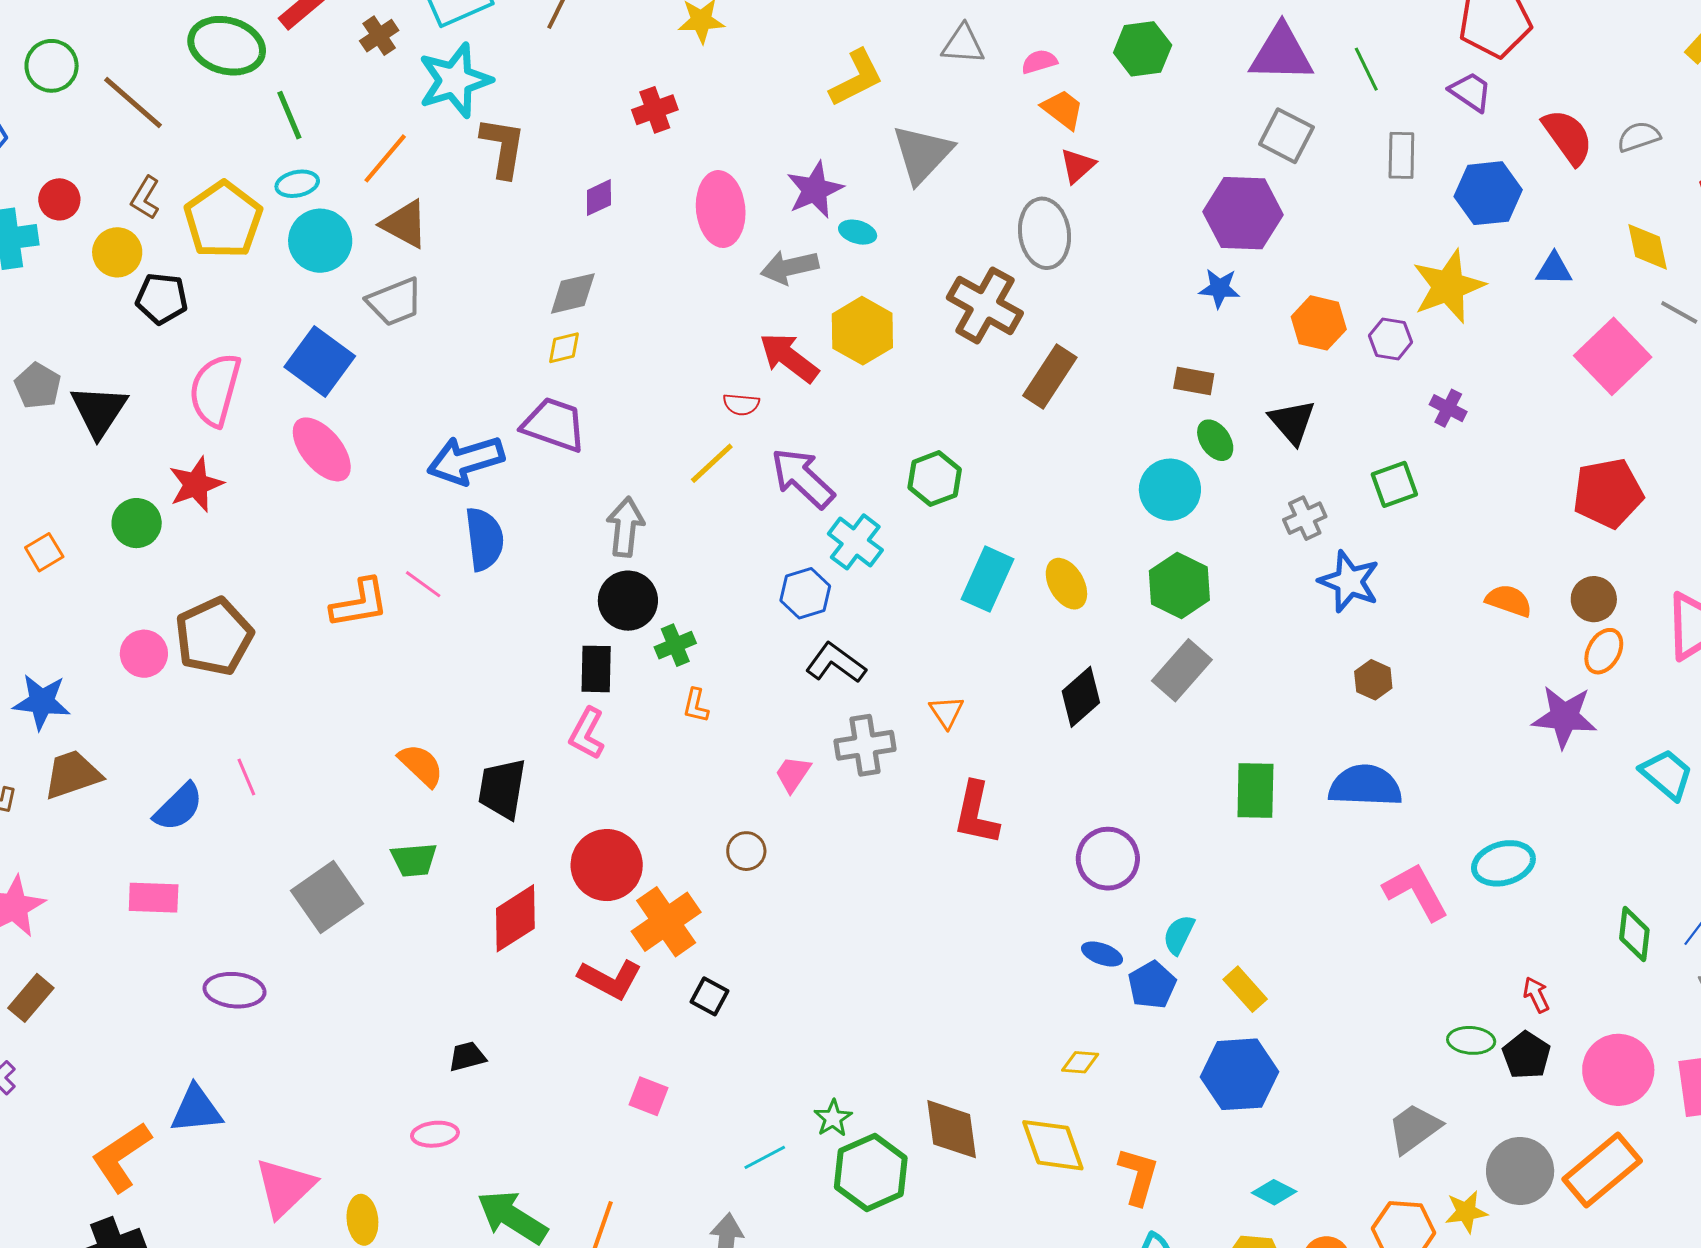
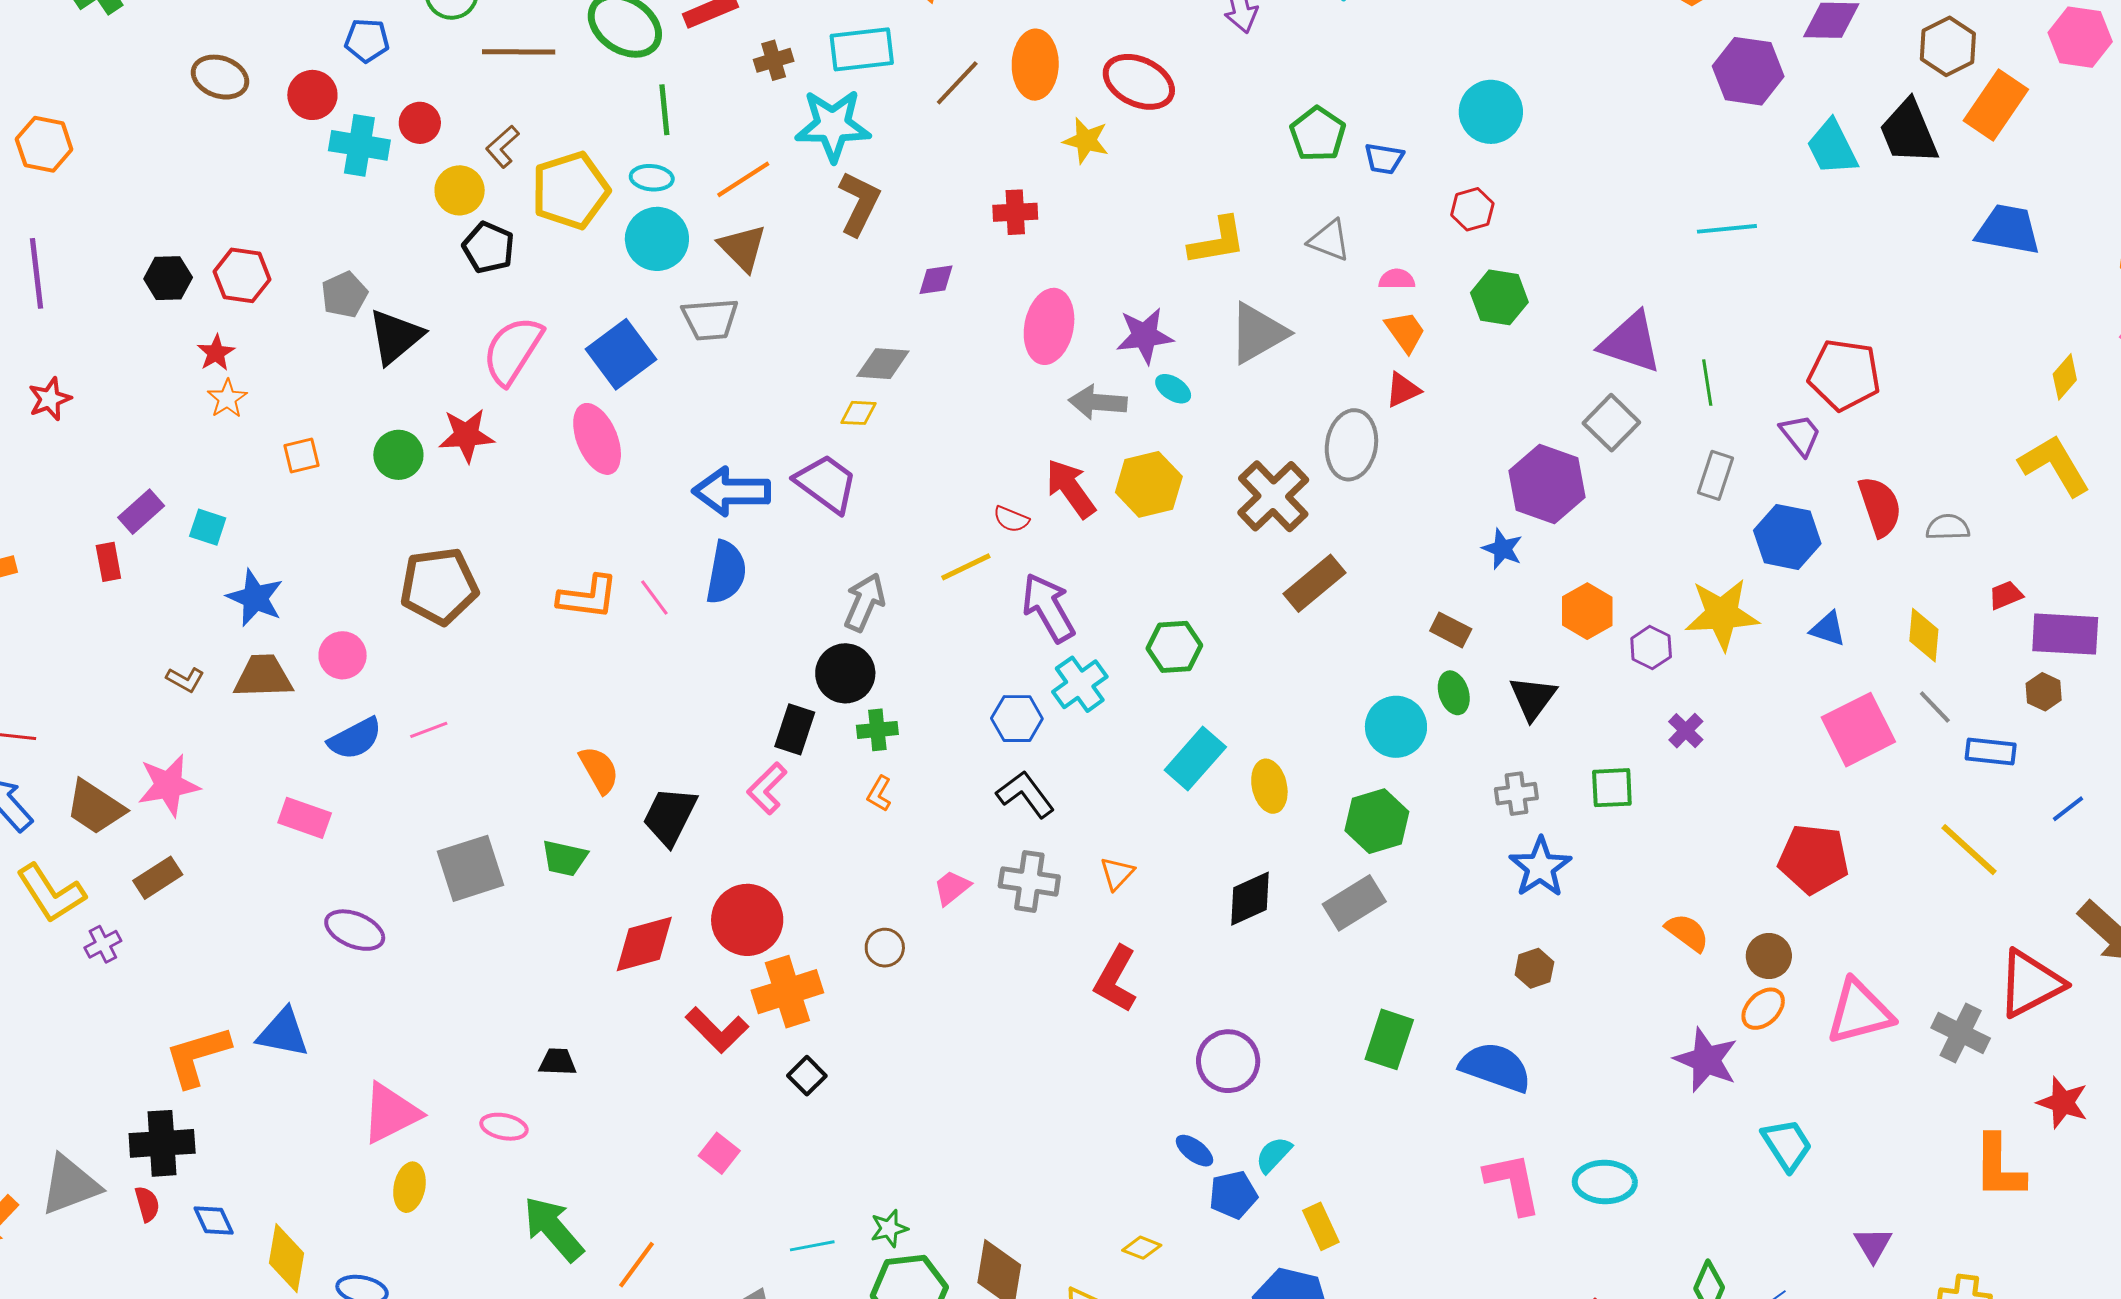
brown line: (133, 103) -> (519, 52), turned -58
pink circle: (144, 654) -> (343, 655), moved
pink line: (246, 777) -> (429, 730), turned 75
pink triangle: (285, 1187) -> (391, 1113), moved

